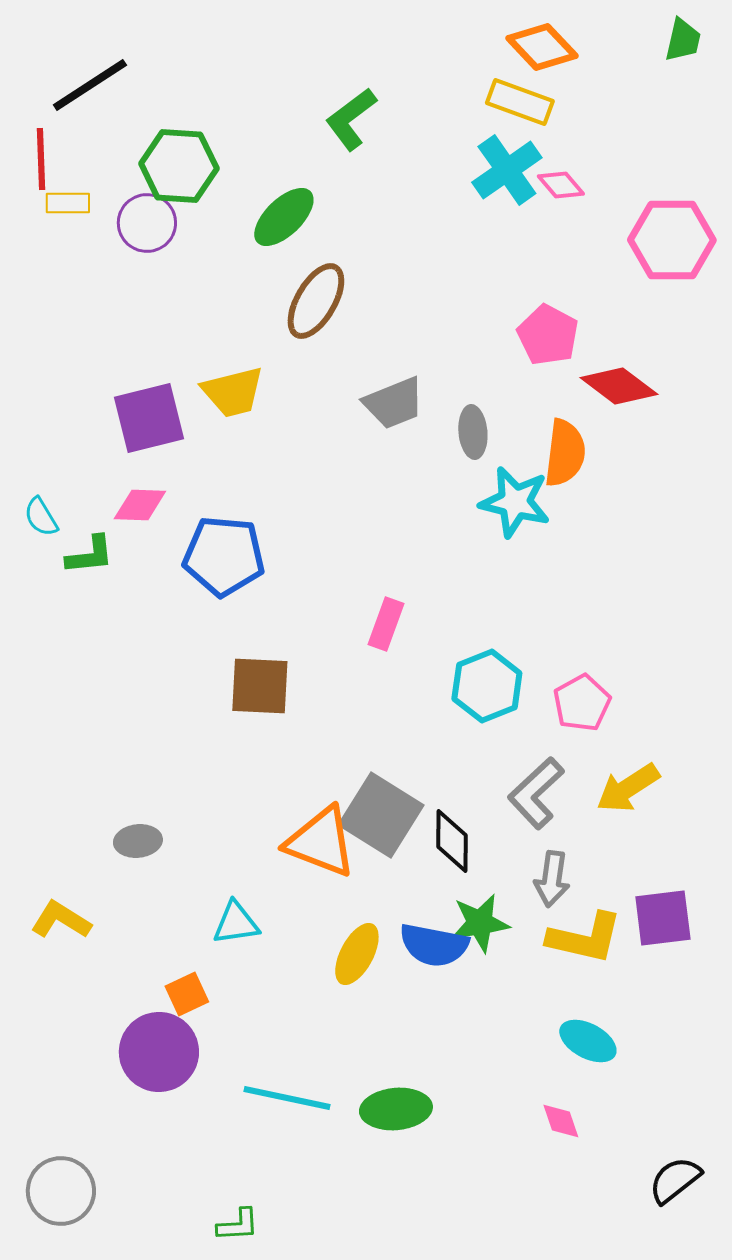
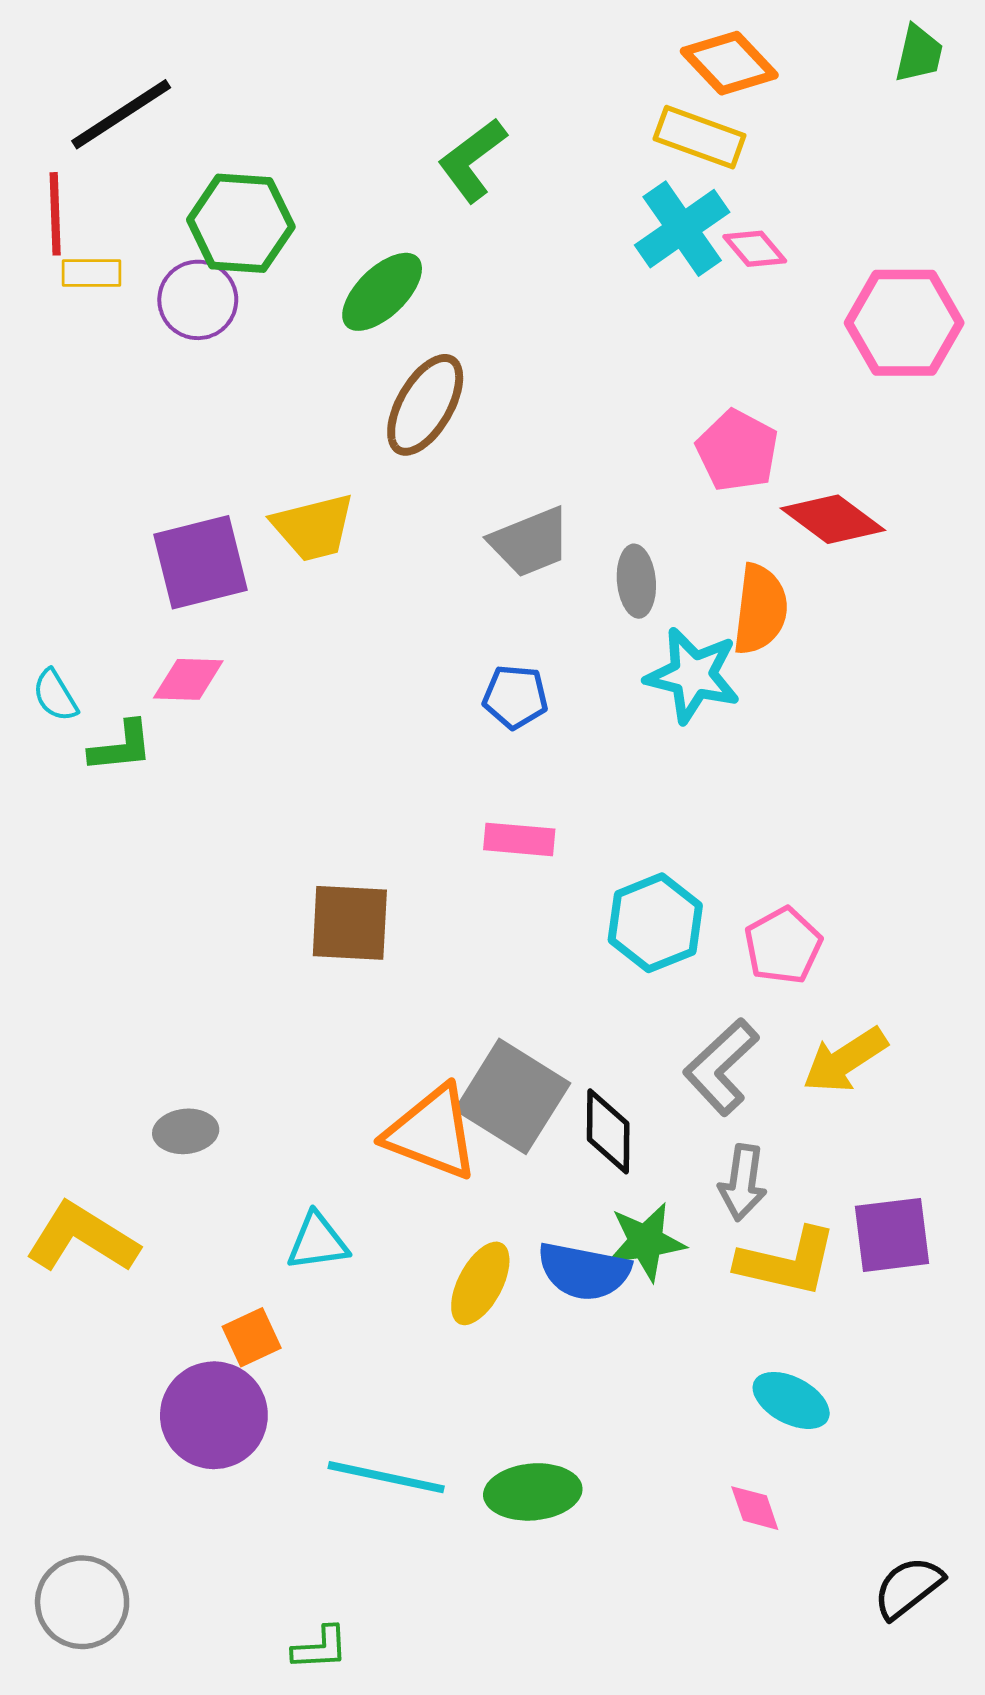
blue pentagon: (224, 556) -> (515, 697), moved, size x0.6
pink rectangle: (386, 624) -> (519, 839), turned 75
yellow L-shape: (61, 920) -> (82, 1238), size x1.4

